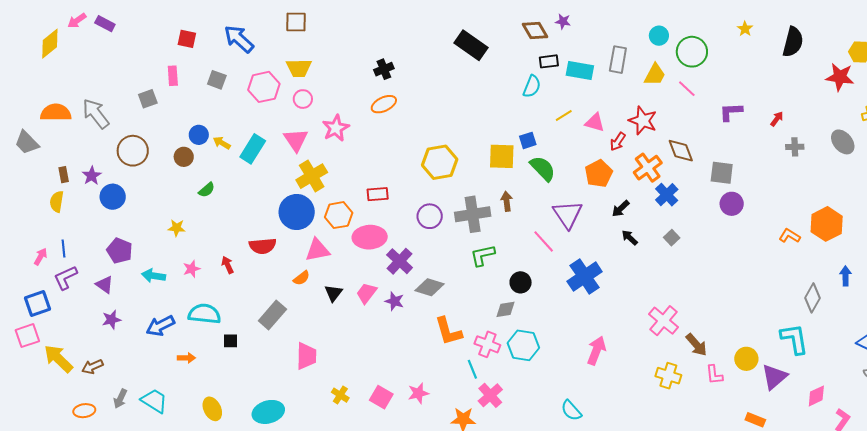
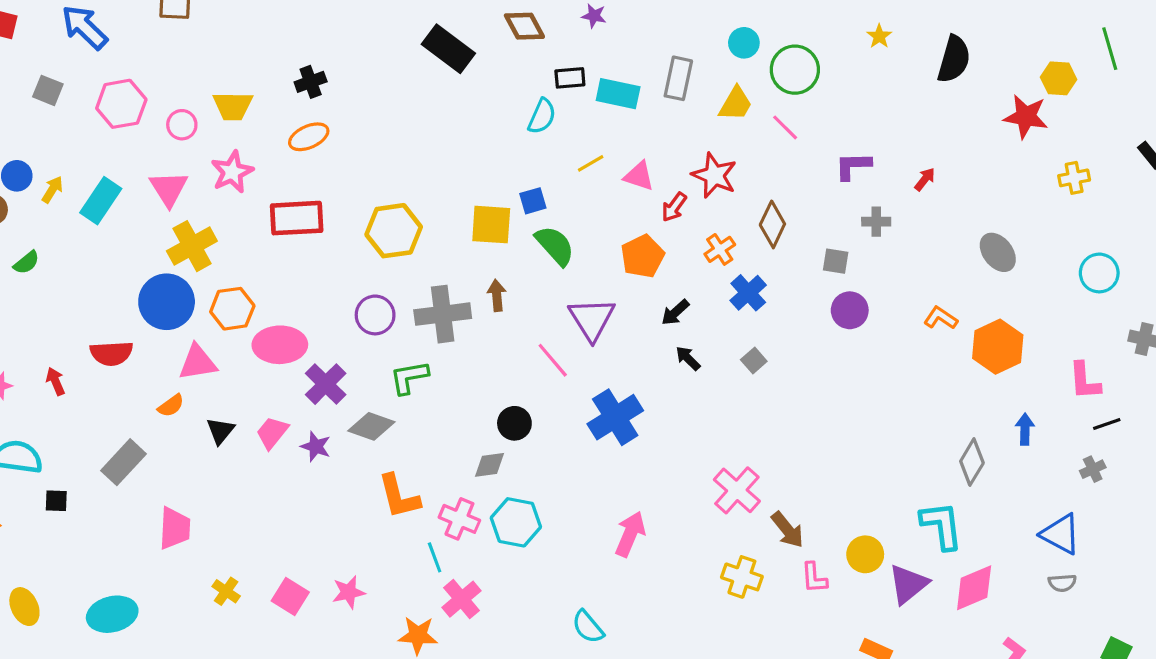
brown diamond: (535, 30) -> (524, 26), moved
yellow trapezoid: (299, 68) -> (233, 106), moved
gray ellipse: (843, 142) -> (998, 252), moved
yellow arrow: (222, 143) -> (52, 190), turned 90
gray cross: (795, 147) -> (876, 222), moved
brown diamond: (681, 151) -> (772, 224), turned 44
orange cross: (648, 168) -> (720, 249), size x0.7
gray square: (722, 173) -> (836, 261), size x0.7
red rectangle: (378, 194) -> (297, 218), moved, size x1.6
orange L-shape: (790, 236) -> (941, 318), moved
green L-shape: (483, 255) -> (409, 377), moved
pink diamond: (816, 396) -> (974, 588), moved, size x1.4

